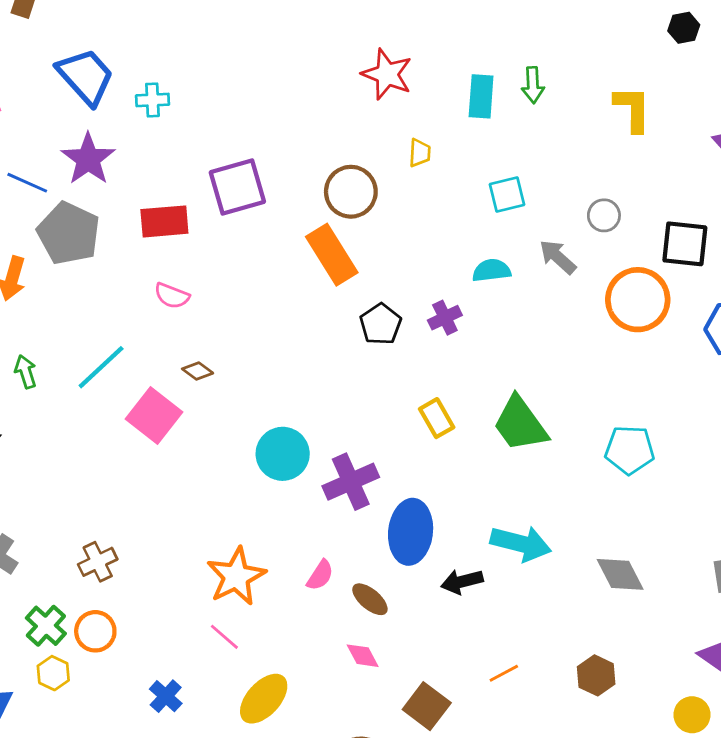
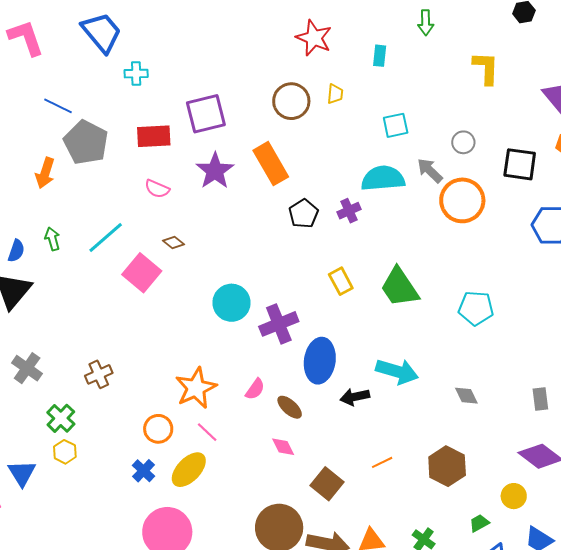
green arrow: (533, 85) -> (426, 23), moved
cyan rectangle: (481, 96) -> (380, 56), size x0.7
cyan cross: (153, 100) -> (136, 74), moved
purple star: (88, 159) -> (215, 171), moved
brown circle: (351, 192) -> (291, 101), moved
cyan semicircle: (492, 270) -> (383, 178), size x1.6
orange circle: (638, 300) -> (462, 200), moved
gray diamond: (620, 574) -> (466, 396), size x0.7
orange circle: (95, 631) -> (158, 429), moved
pink line: (224, 637) -> (207, 432), moved
brown hexagon: (596, 675) -> (447, 466), size x1.4
yellow ellipse: (264, 699) -> (189, 470), moved

